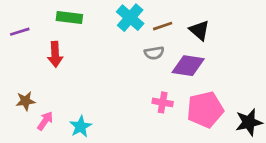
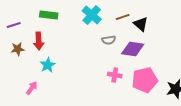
brown line: (163, 26) -> (123, 17), moved
brown star: (25, 101) -> (18, 49), moved
cyan star: (81, 126) -> (48, 65), moved

